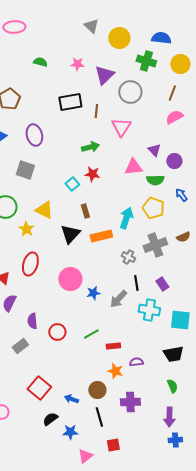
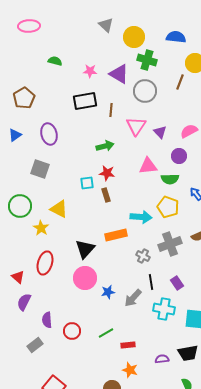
green cross: (146, 61) -> (147, 60), moved
pink star: (77, 64) -> (90, 71), moved
purple triangle: (104, 75) -> (119, 74), turned -45
brown line: (172, 93) -> (180, 82), moved
pink semicircle: (174, 117) -> (189, 131), moved
purple triangle: (154, 150) -> (160, 132), moved
purple circle: (174, 161) -> (179, 156), moved
cyan square: (72, 184) -> (87, 183), turned 32
brown rectangle: (85, 211) -> (106, 195), moved
cyan arrow: (126, 218) -> (141, 217), turned 75
black triangle: (70, 234) -> (85, 249), moved
purple semicircle: (136, 362) -> (162, 359), moved

